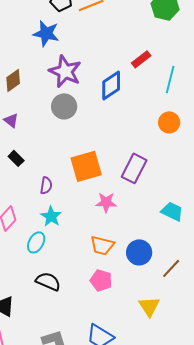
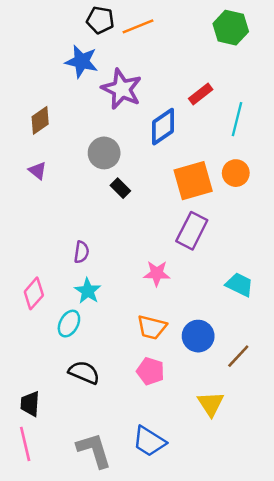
purple star: (65, 71) -> (122, 89), moved
black rectangle: (16, 158) -> (120, 188), moved
orange square: (86, 166) -> (193, 181), moved

